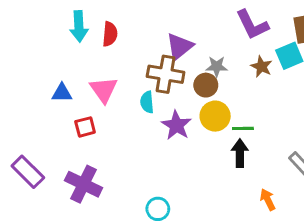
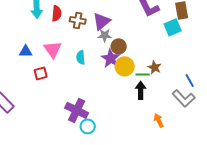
gray star: (217, 67) -> (105, 35), moved
brown star: (261, 67) -> (155, 67), moved
brown cross: (166, 74) -> (78, 20), moved, size x0.7
purple star: (176, 125) -> (111, 58), moved
purple cross: (84, 184) -> (77, 110), moved

